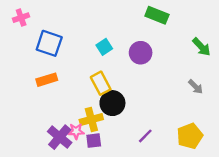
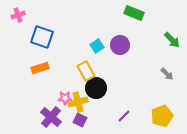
cyan square: (104, 47) -> (97, 46), moved
pink star: (76, 131) -> (65, 98), moved
purple square: (94, 141) -> (80, 120), turned 32

